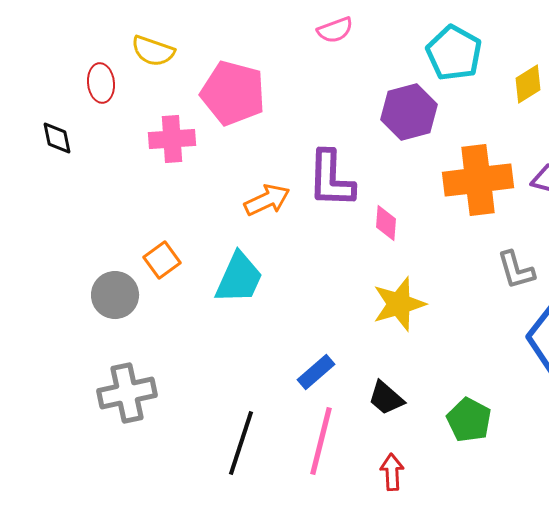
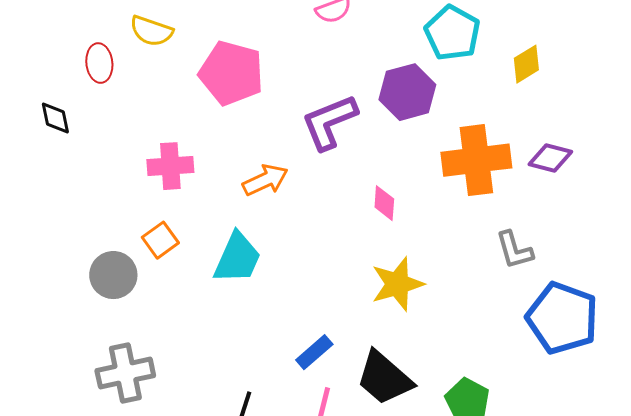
pink cross: (172, 139) -> (170, 166), moved
purple L-shape: (331, 179) -> (329, 122), moved, turned 66
black trapezoid: (386, 398) -> (384, 378), size x1.6

